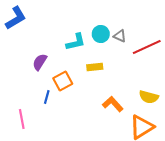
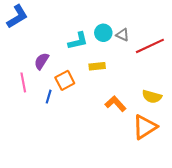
pink line: (22, 119) -> (23, 82), moved

